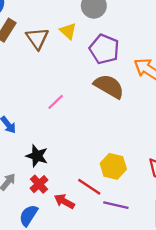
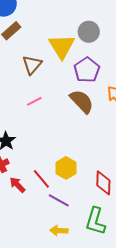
yellow triangle: (68, 31) -> (62, 46), size x1.8
brown triangle: (37, 38) -> (32, 65), moved

